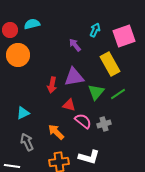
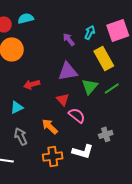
cyan arrow: (95, 30) -> (90, 32), moved
red arrow: (52, 85) -> (32, 84), moved, turned 63
red triangle: (69, 105) -> (63, 99), turned 32
gray cross: (104, 124) -> (106, 134), moved

